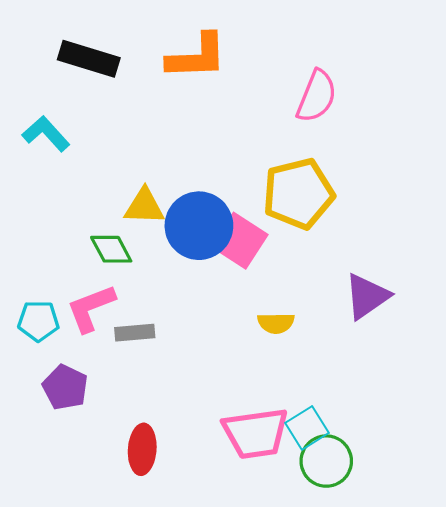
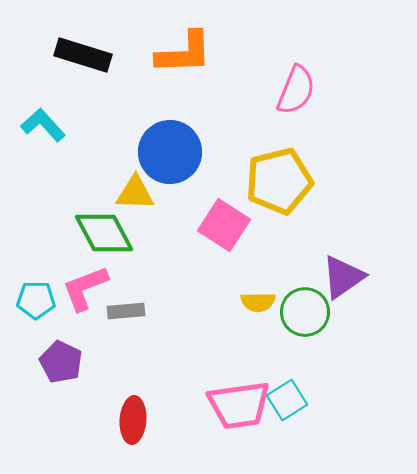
blue circle: (199, 226) -> (170, 152), moved
green diamond: (111, 249) -> (104, 233), size x1.5
green circle: (326, 461) -> (305, 312), moved

